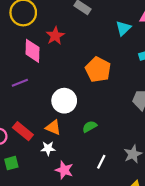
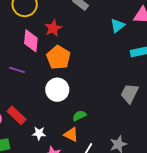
orange pentagon: (98, 70) -> (58, 57), moved
purple line: (20, 83) -> (17, 70), turned 35
orange triangle: (53, 127) -> (71, 135), moved

